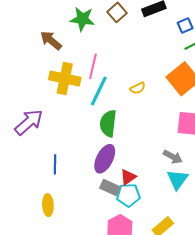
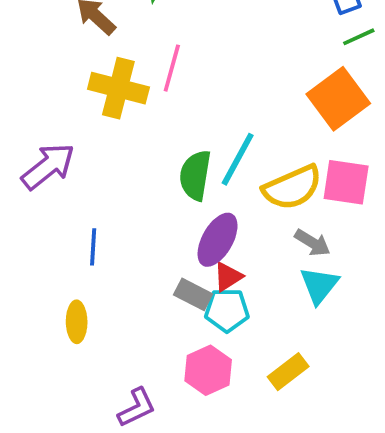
yellow semicircle: (138, 88) -> (292, 187), moved, size x2.0
cyan line: (99, 91) -> (238, 159), moved
purple ellipse: (105, 159) -> (218, 240), moved

